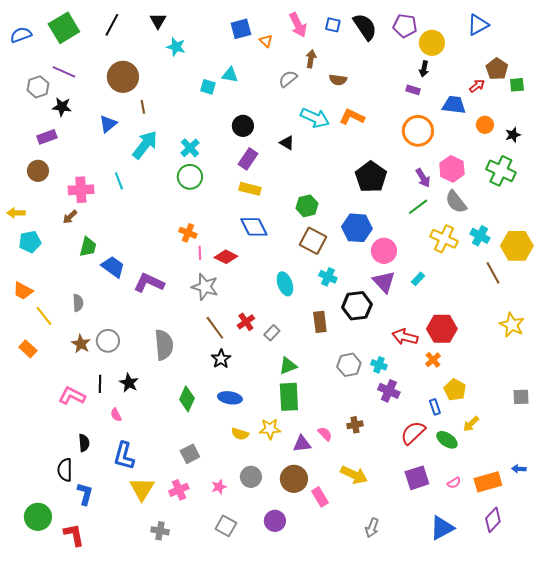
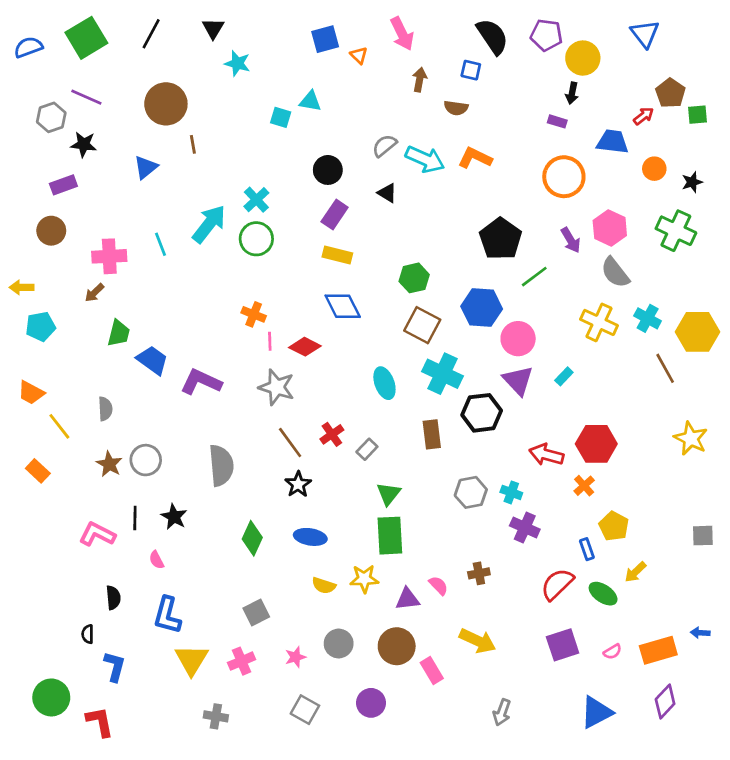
blue square: (333, 25) -> (471, 70), moved
blue triangle: (478, 25) -> (645, 34), turned -40
gray semicircle: (288, 79) -> (384, 146), moved
cyan arrow: (145, 145) -> (209, 224), moved
green line: (418, 207) -> (534, 277), moved
cyan cross: (328, 277) -> (443, 374), size x1.6
green triangle: (288, 366) -> (389, 494), turned -30
black semicircle: (65, 470) -> (88, 634), size x0.6

